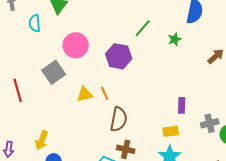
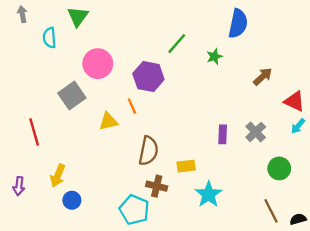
red line: (18, 90) -> (34, 132), moved
orange line: (105, 93) -> (132, 106), moved
gray cross: (210, 123) -> (256, 132), moved, turned -30
yellow rectangle: (171, 131) -> (186, 166), moved

